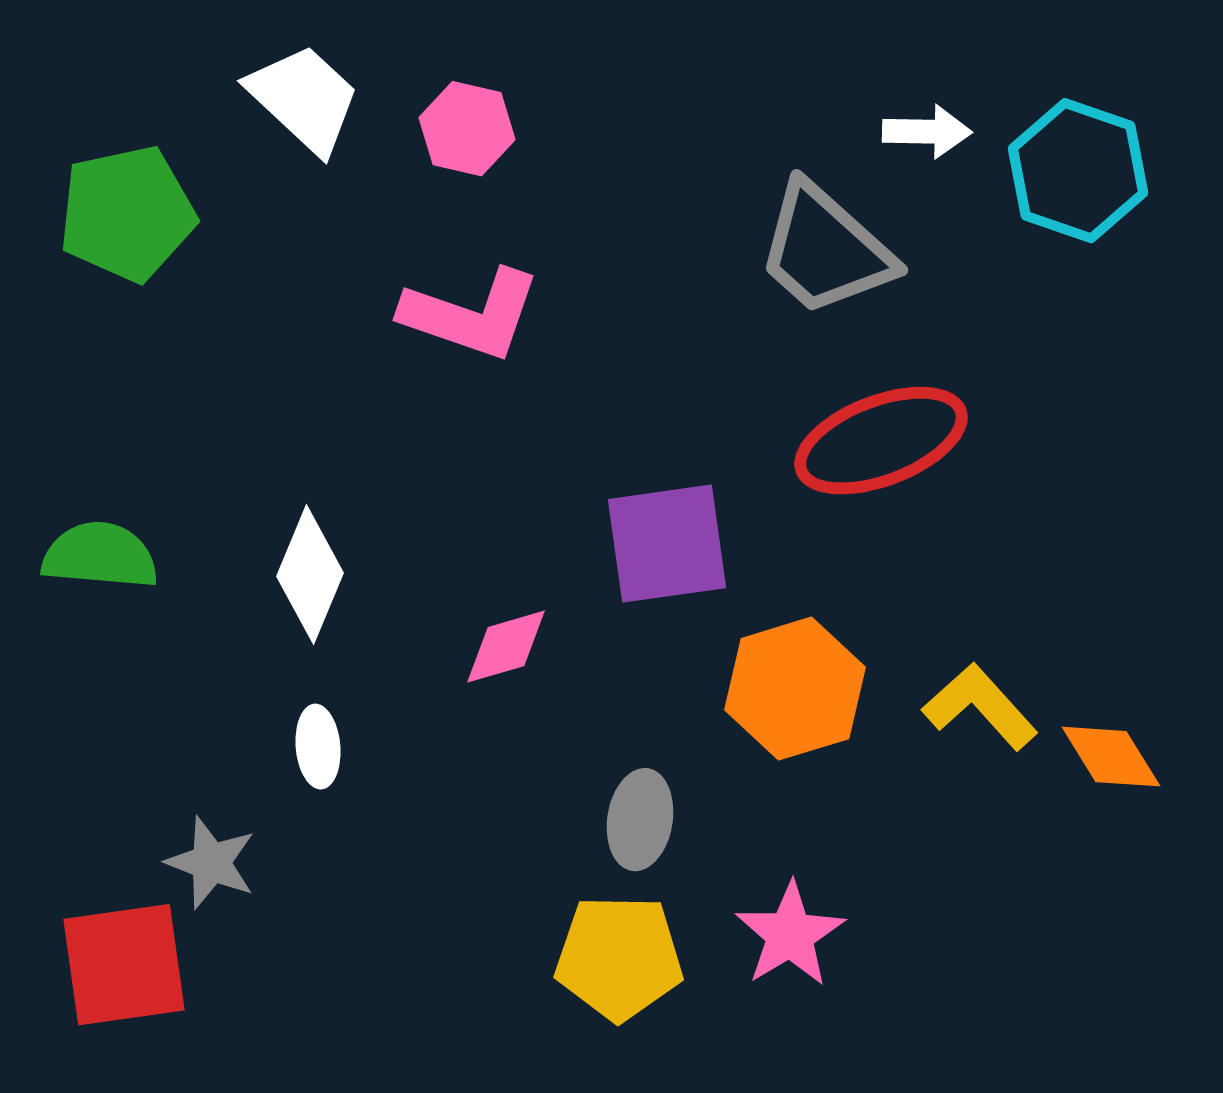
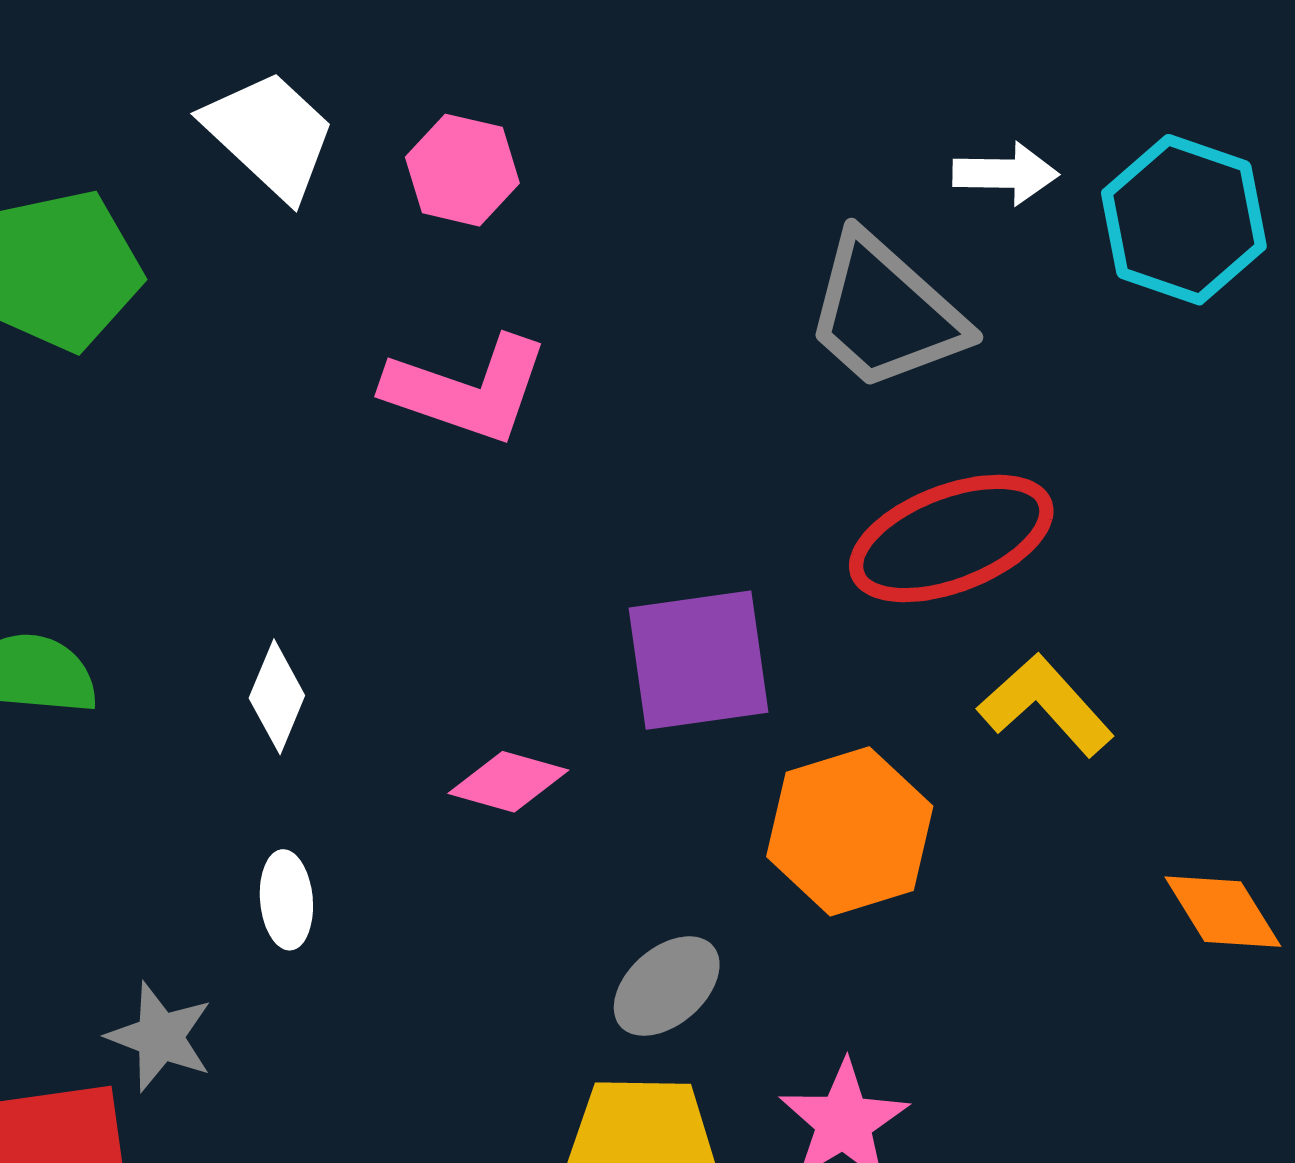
white diamond: (310, 575) -> (277, 697), size x0.7
pink diamond: (506, 647) -> (508, 782), turned 32
yellow L-shape: (980, 707) -> (1046, 705), moved
gray ellipse: (640, 820) -> (667, 986), turned 40

